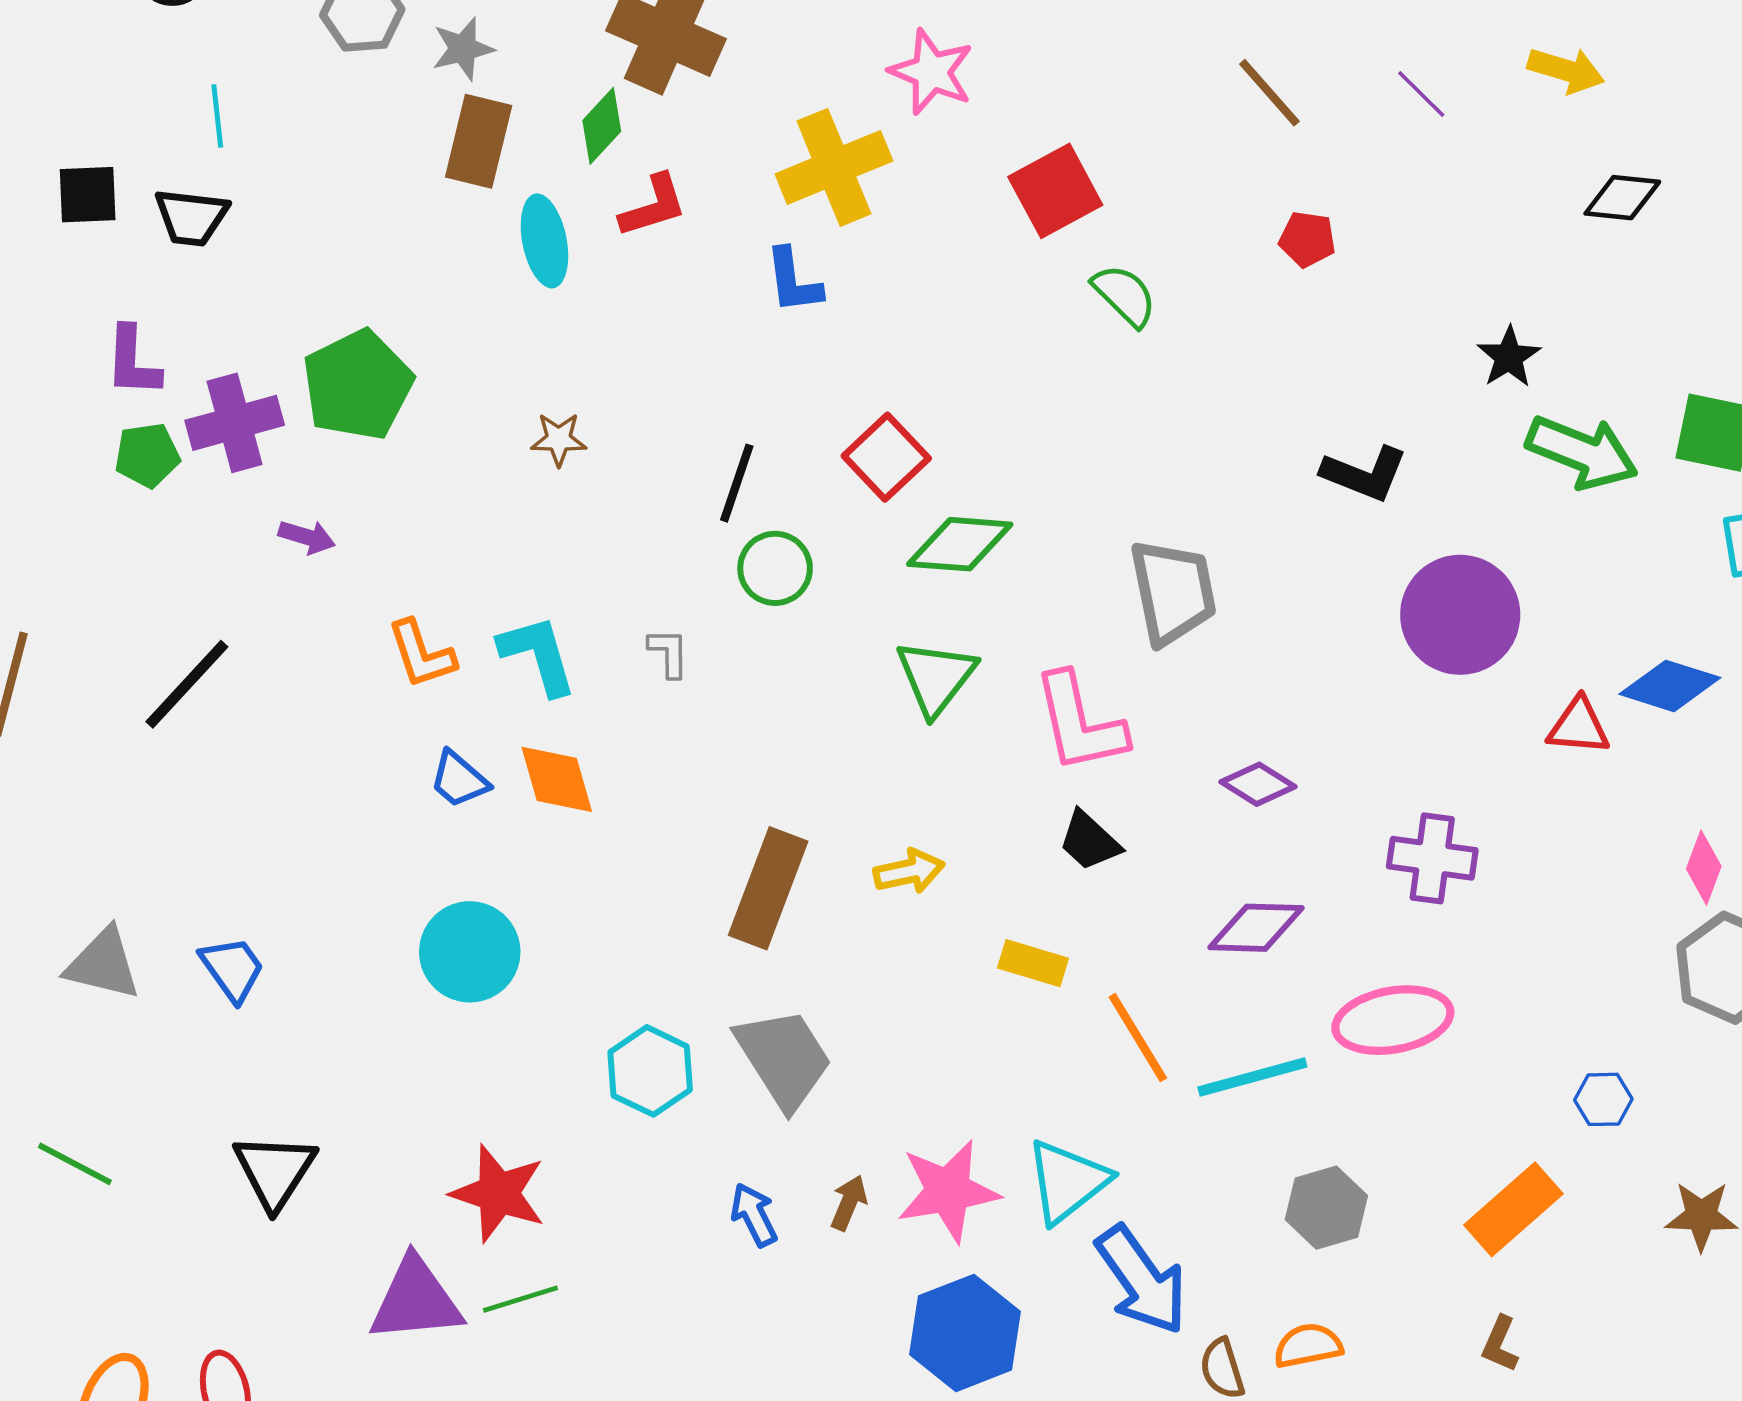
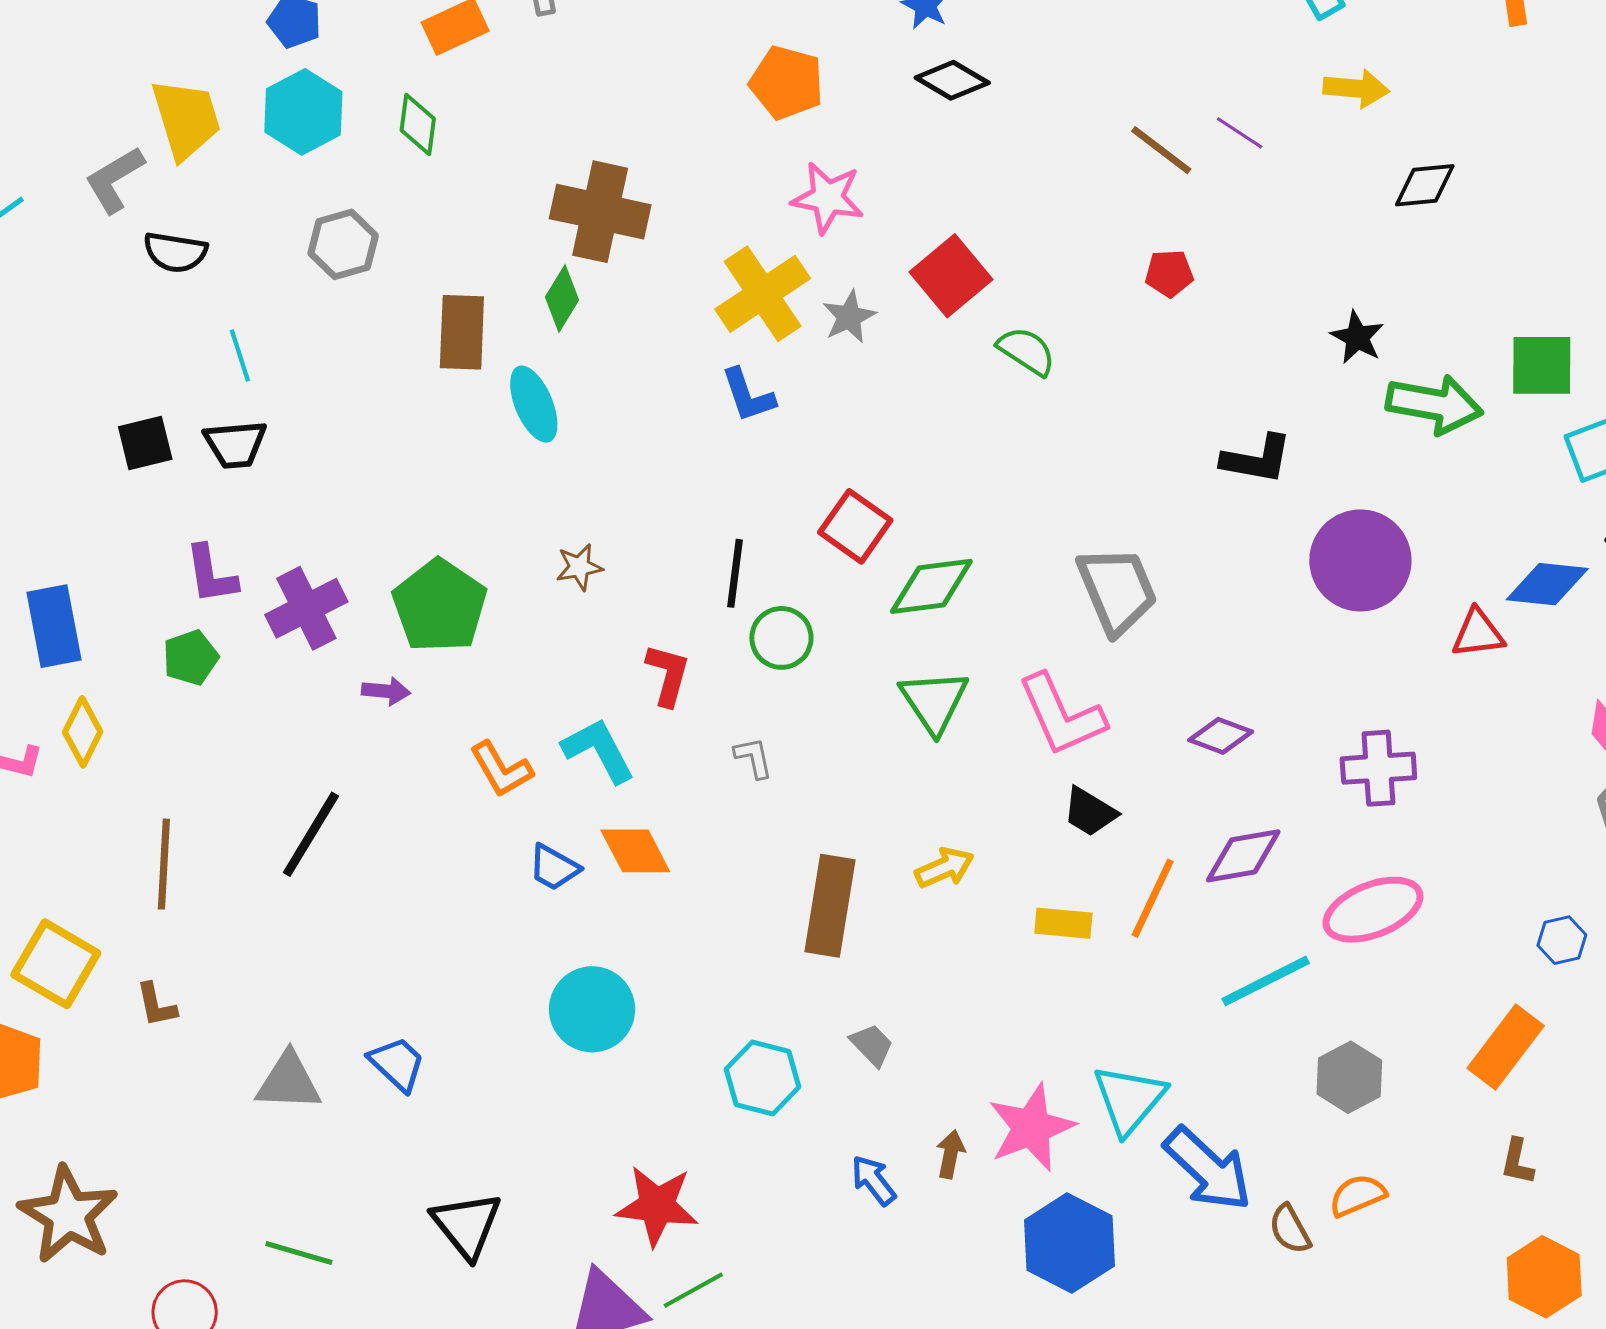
gray star: (463, 49) -> (849, 317), moved
brown line: (1269, 93) -> (1161, 150), moved
red L-shape: (653, 206) -> (668, 675), moved, turned -46
green pentagon: (358, 385) -> (440, 606), moved
green pentagon: (147, 455) -> (191, 658), moved
gray L-shape: (669, 653) -> (753, 758), moved
orange line: (1138, 1037) -> (1153, 898), moved, turned 68
gray trapezoid: (784, 1058) -> (872, 1045), size x0.5

